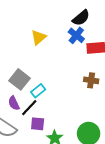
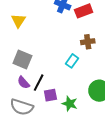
yellow triangle: (39, 37) -> (18, 21), moved
cyan rectangle: (38, 91) -> (72, 61), moved

